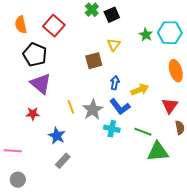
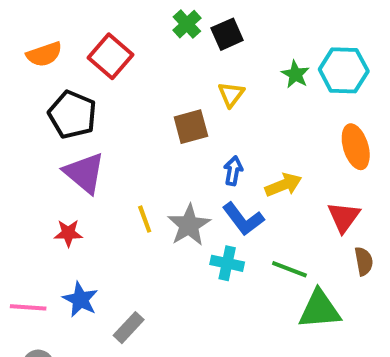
orange semicircle: (21, 25) -> (44, 54), turned -96
blue star: (57, 136) -> (80, 299), moved

